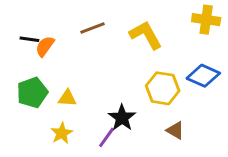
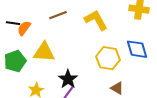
blue diamond: (203, 76) -> (137, 49), turned 50
yellow triangle: (67, 98) -> (44, 52), moved, size x1.6
black star: (122, 118) -> (68, 79), moved

